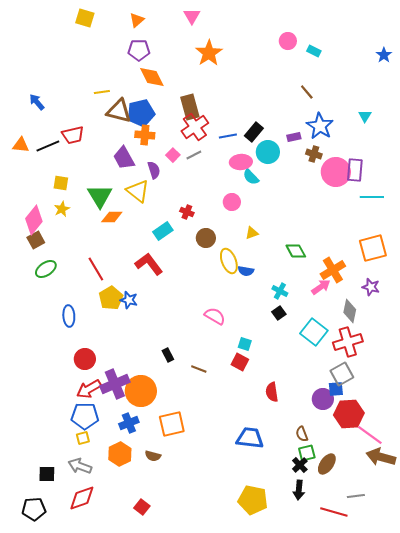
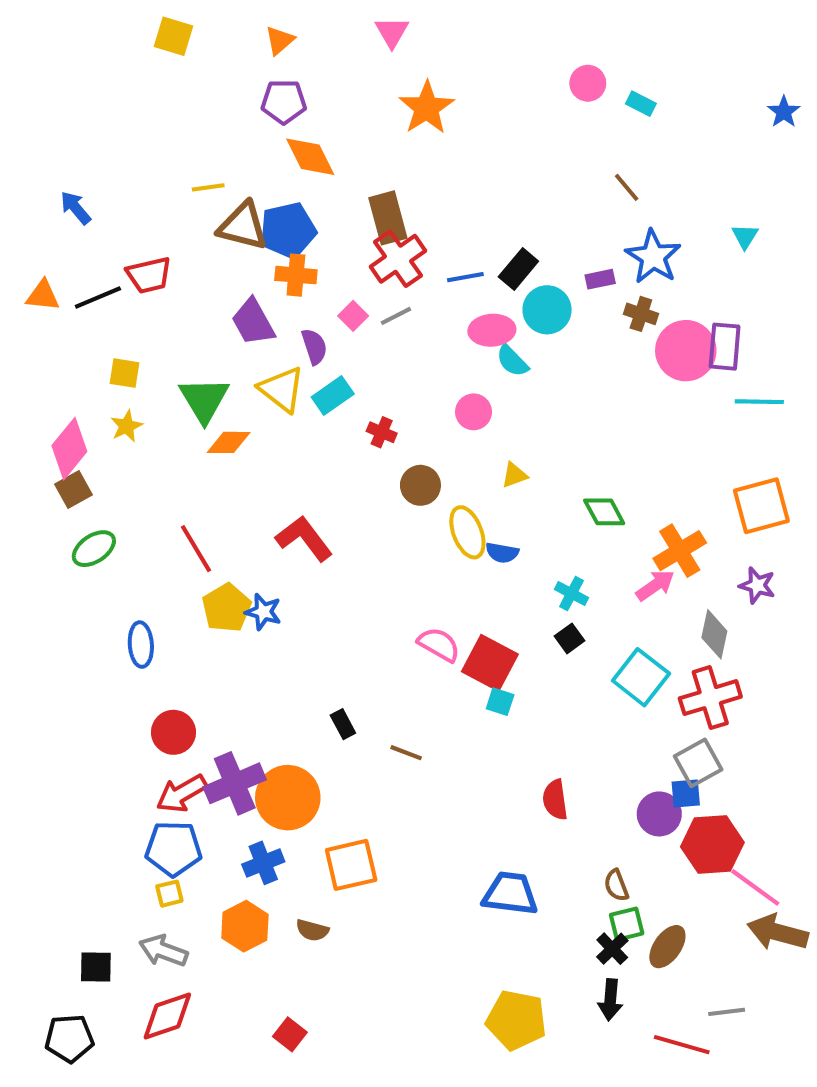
cyan rectangle: (163, 231) -> (333, 396), moved
red square: (240, 362) -> (490, 663), moved, size x1.5

